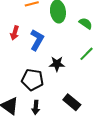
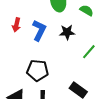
green line: (87, 54) -> (89, 52), moved
black star: (57, 64) -> (67, 32), moved

